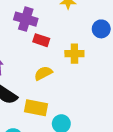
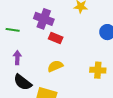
yellow cross: (74, 54) -> (98, 70), moved

